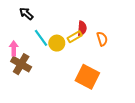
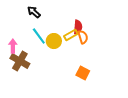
black arrow: (26, 14) -> (34, 12), moved
orange semicircle: (102, 39) -> (83, 37), moved
orange square: (87, 77) -> (83, 73), size x0.6

